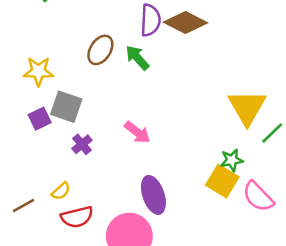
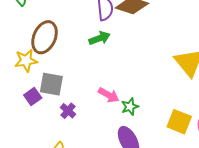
brown ellipse: (100, 50) -> (45, 37), moved, size x1.4
green arrow: (137, 58) -> (100, 38), turned 120
green star: (232, 160) -> (130, 107), moved

